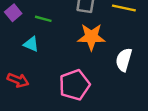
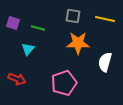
purple square: (13, 13) -> (13, 23), turned -32
cyan triangle: (31, 44) -> (28, 49), turned 48

